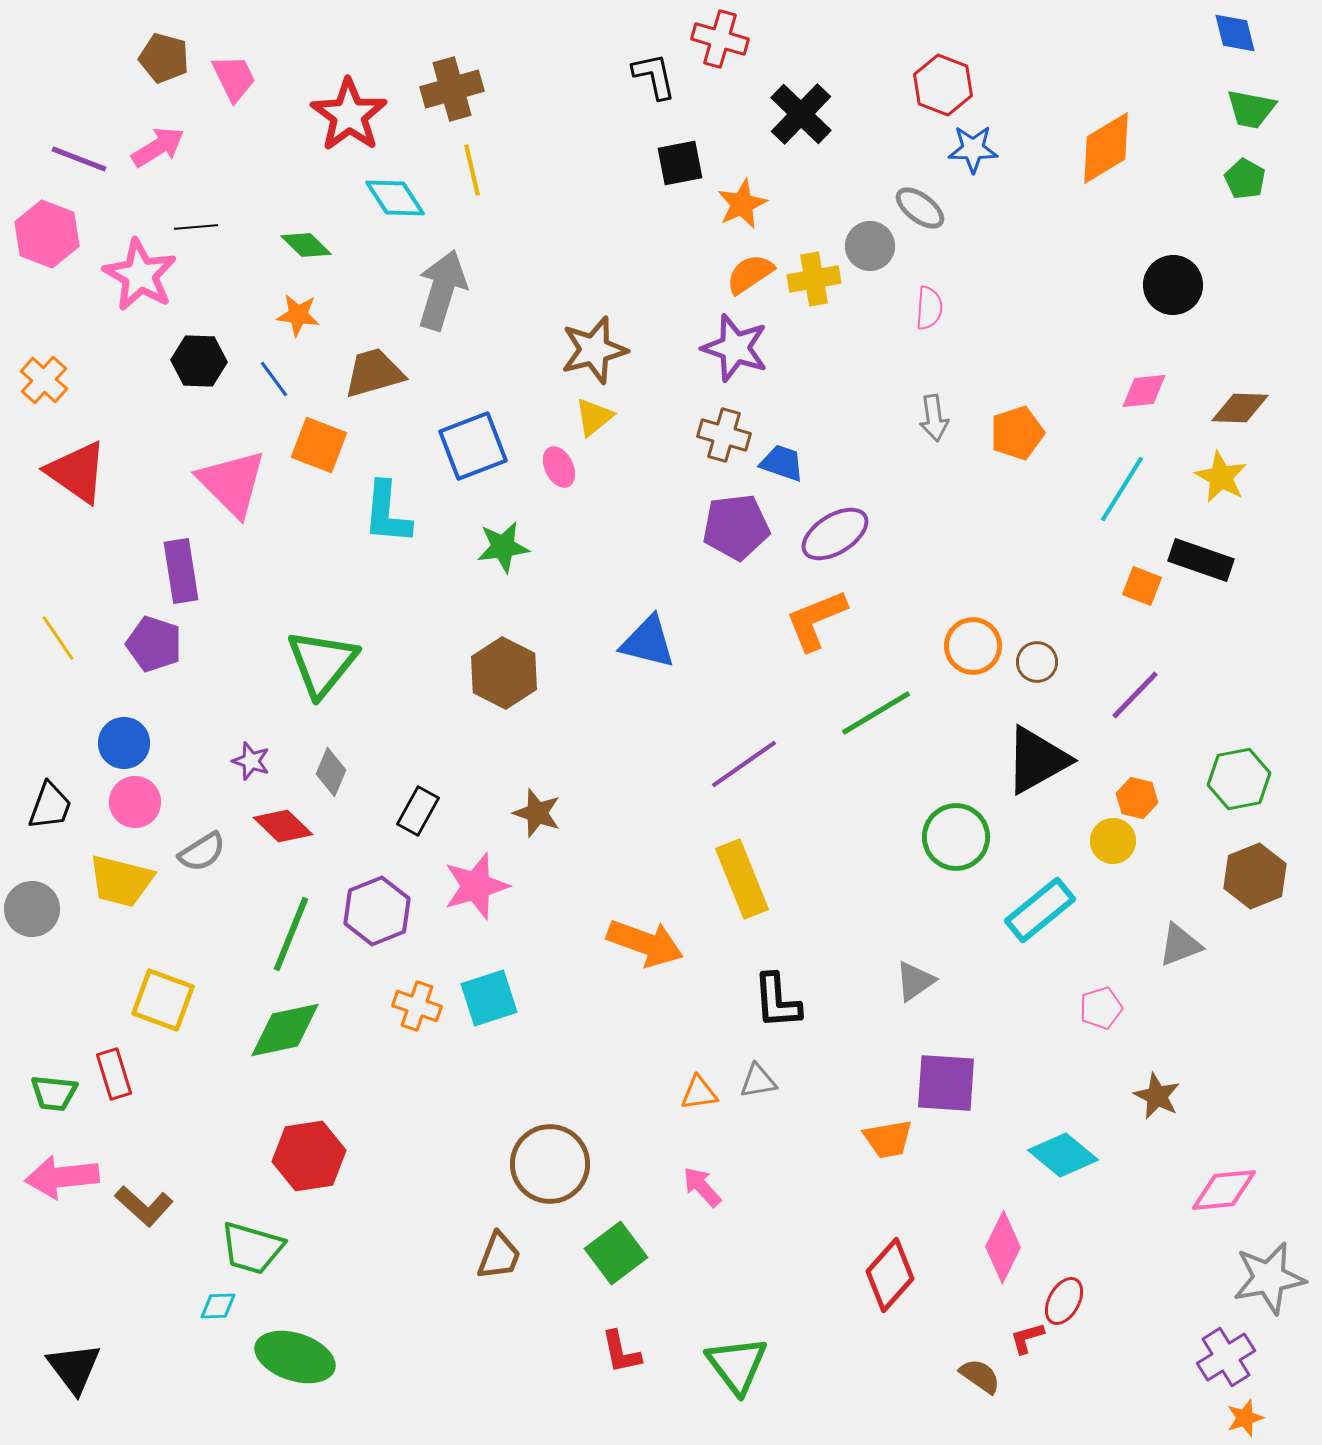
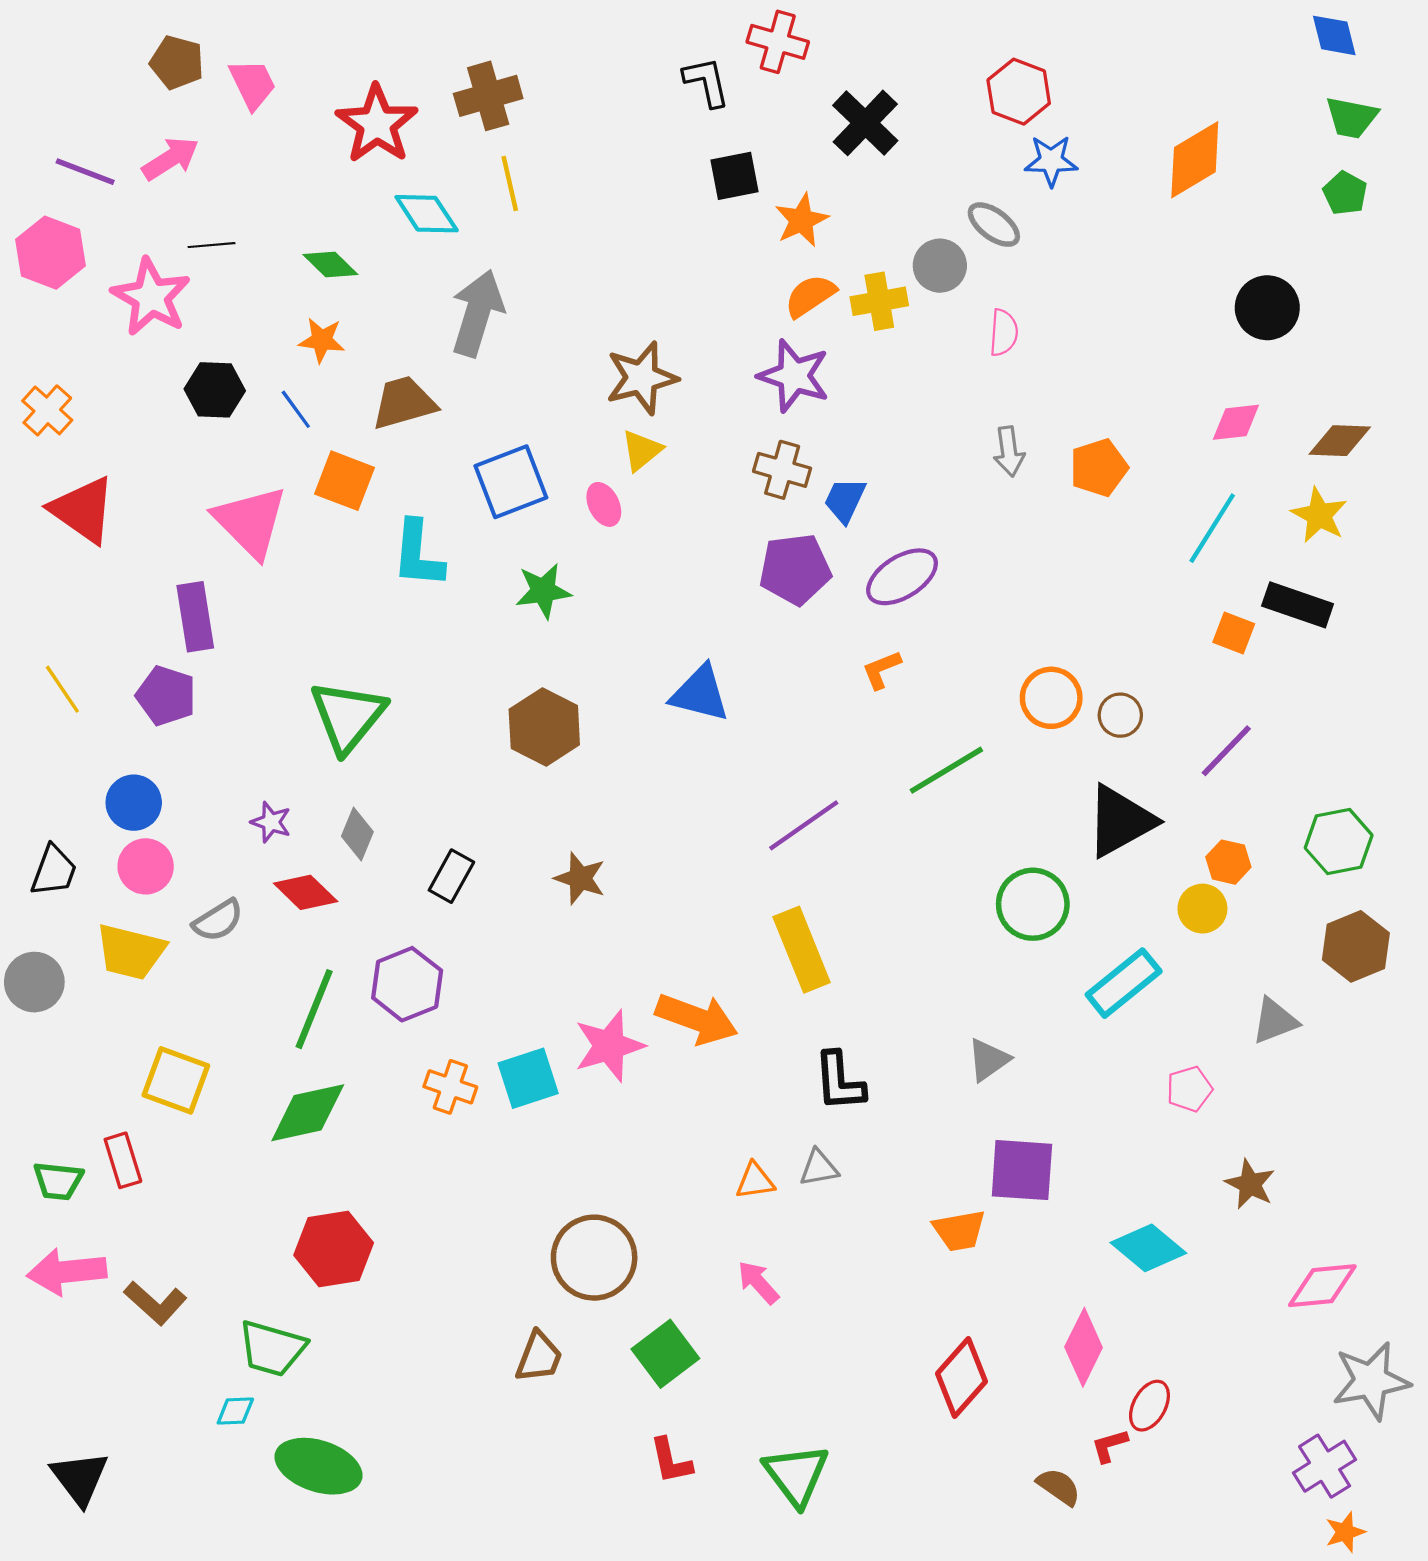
blue trapezoid: (782, 463) -> (845, 500), turned -84
orange L-shape: (816, 620) -> (881, 670), size x0.6
pink star: (476, 886) -> (609, 1046), moved

